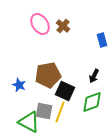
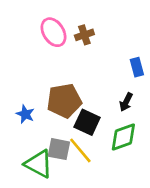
brown cross: (63, 26) -> (84, 35), turned 32
blue rectangle: (102, 40) -> (137, 67), moved
yellow line: (60, 112) -> (80, 150), turned -60

